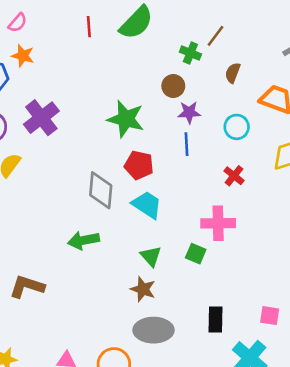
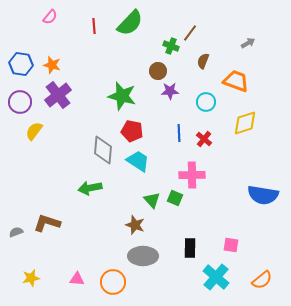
pink semicircle: (18, 23) -> (50, 17), moved
orange star: (23, 56) -> (52, 65), moved
blue line: (186, 144) -> (179, 133), moved
green triangle: (151, 256) -> (152, 200), moved

